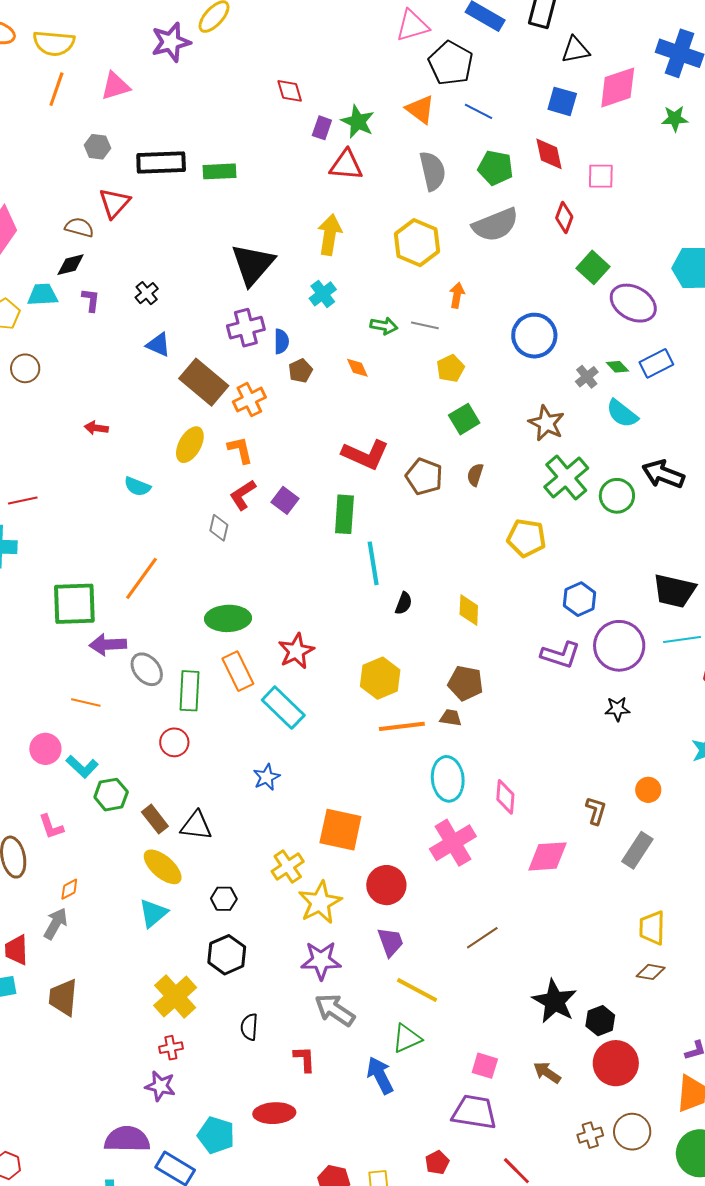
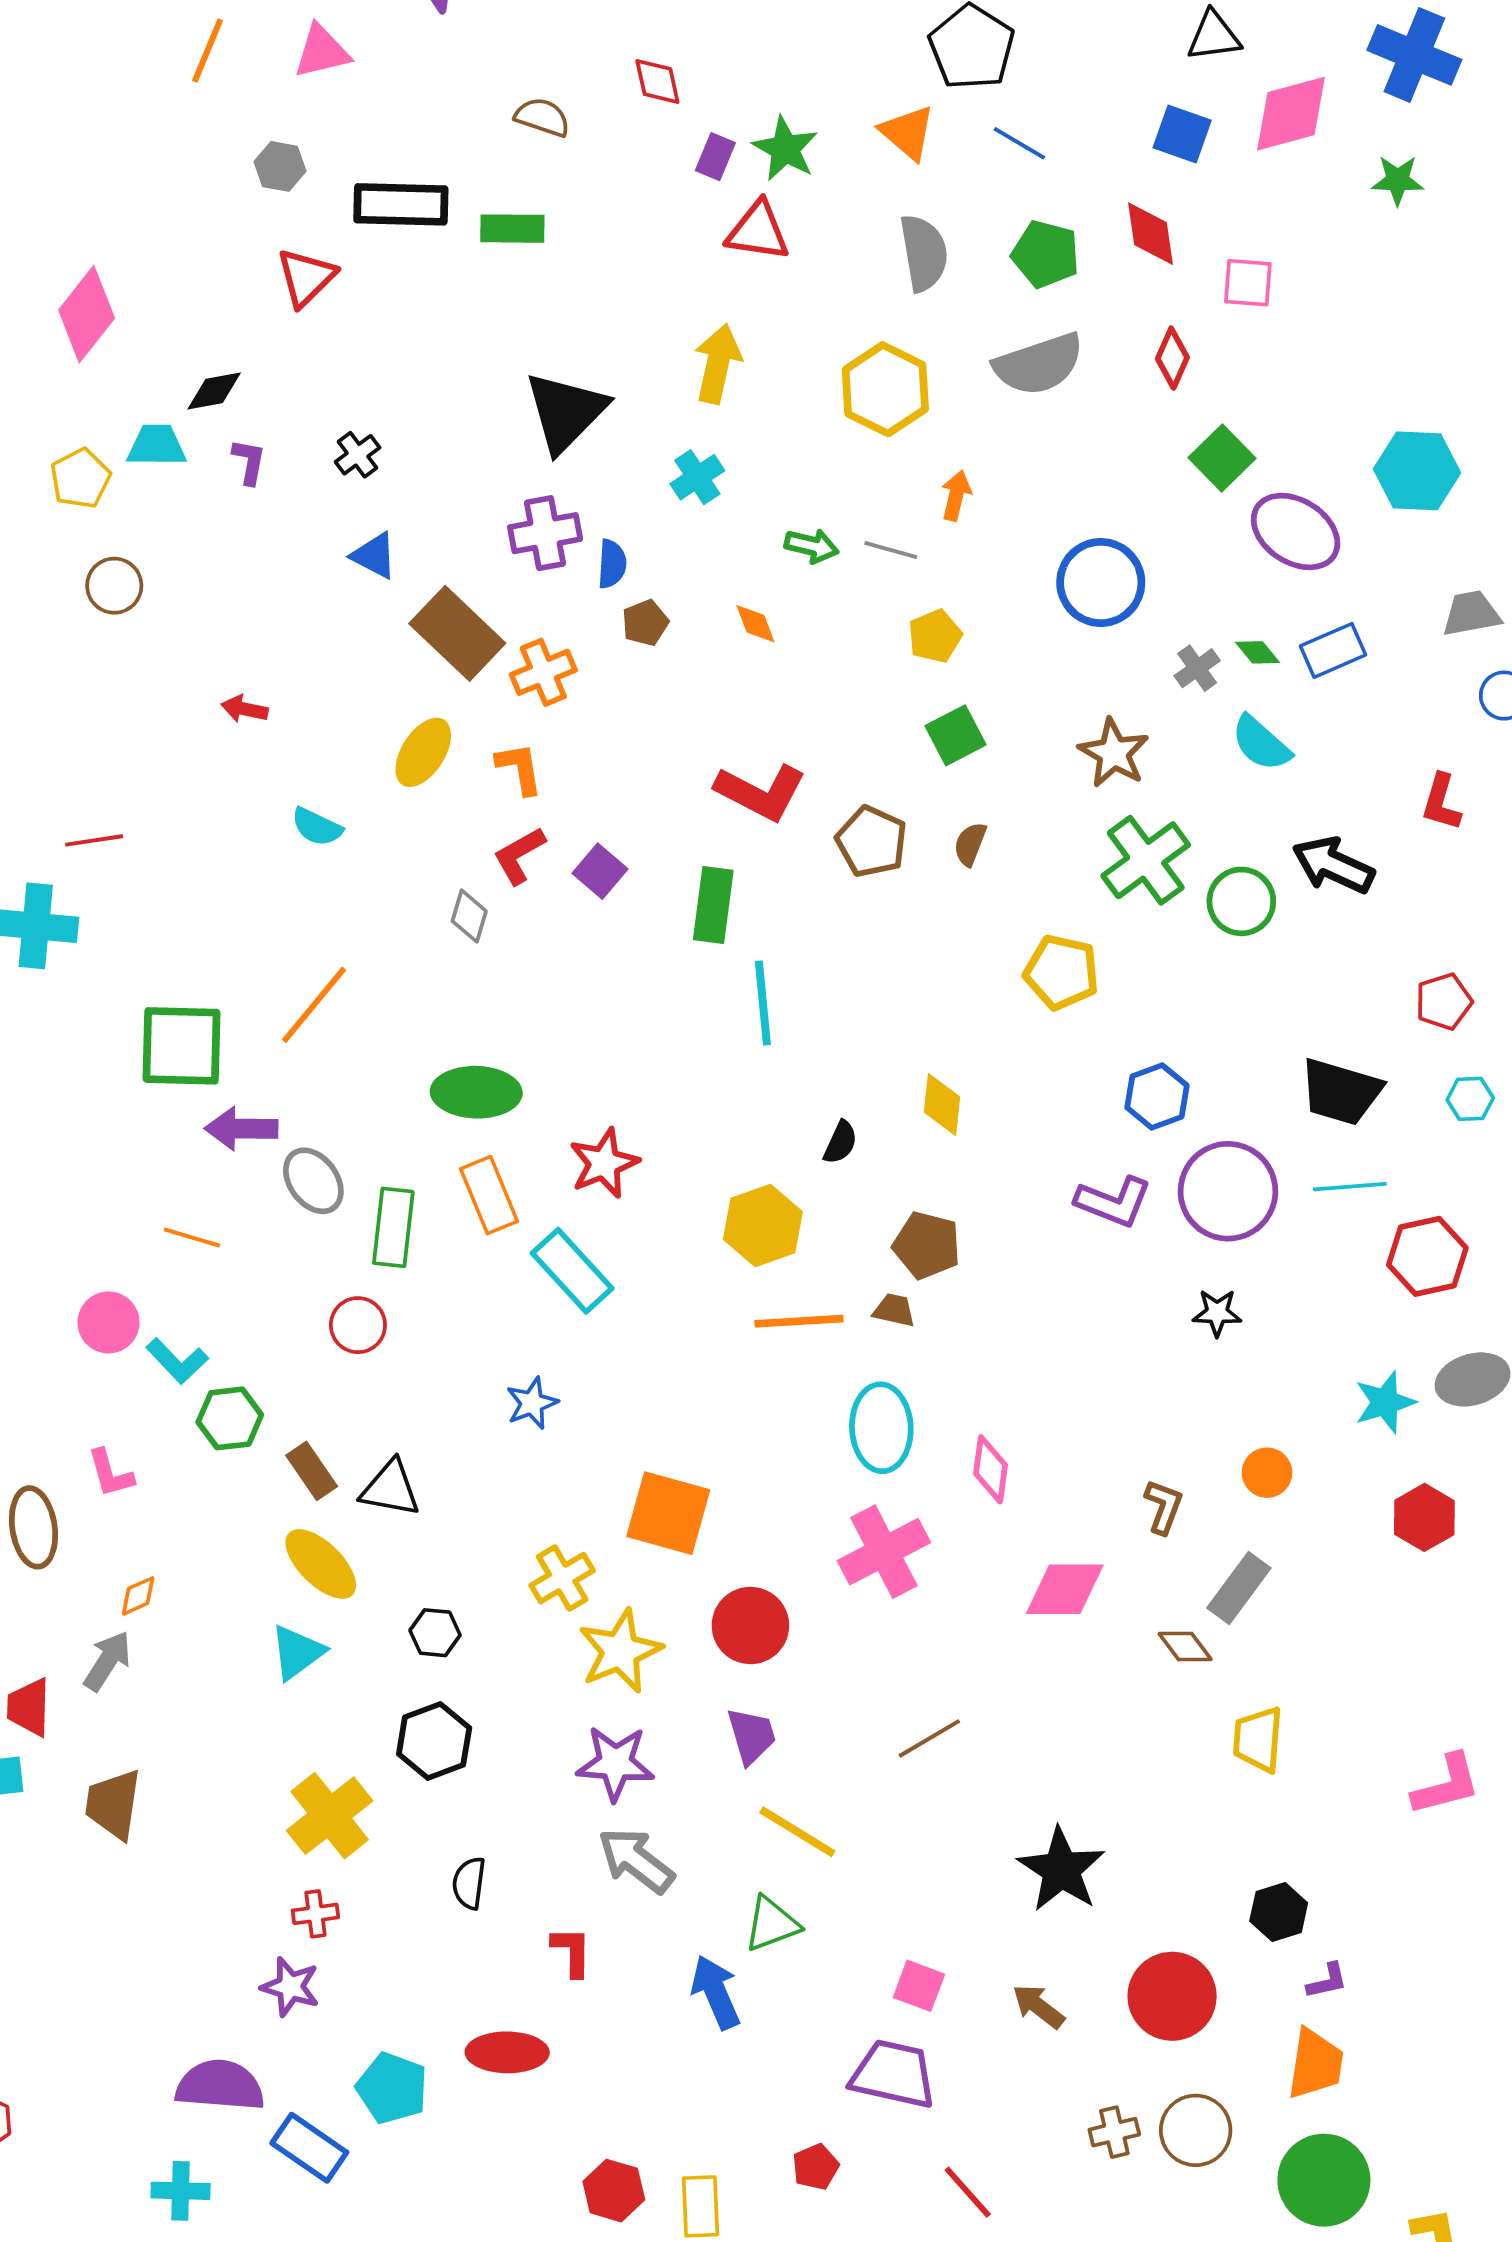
brown semicircle: (79, 227) -> (542, 117), moved
black semicircle: (404, 603) -> (840, 1142), moved
brown diamond: (651, 972) -> (1185, 1647), moved, turned 40
black hexagon: (600, 1021) -> (1279, 1912), moved

